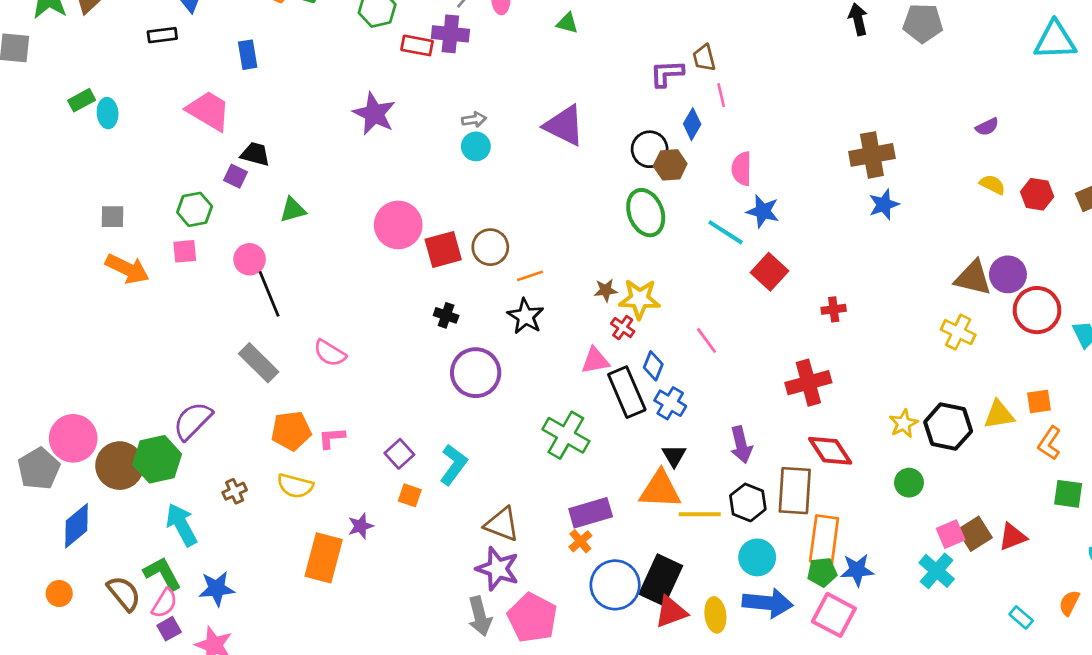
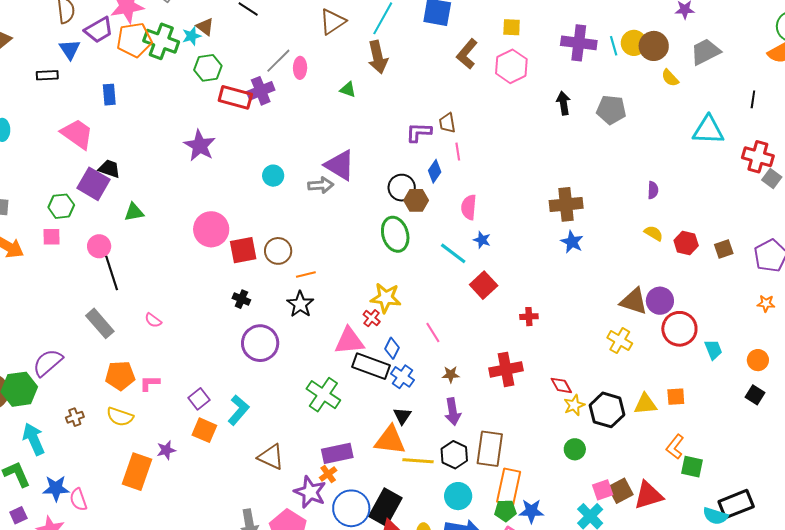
purple cross: (450, 34) -> (261, 91), turned -32
red rectangle: (417, 45) -> (235, 97), size x1.4
gray arrow: (474, 120) -> (321, 185), moved, size x1.4
purple semicircle: (987, 127) -> (653, 190), turned -66
purple square: (236, 176) -> (93, 184), size x1.8
blue star: (884, 204) -> (572, 242), turned -30
blue star: (763, 211) -> (482, 240), size x0.7
brown star: (606, 290) -> (451, 374), moved
pink semicircle: (330, 353) -> (153, 320), size x0.7
pink triangle: (595, 361) -> (349, 341), size x1.4
black rectangle: (627, 392) -> (371, 366), turned -51
orange L-shape: (1049, 443) -> (675, 447), moved
red diamond: (830, 451) -> (561, 385), moved, size x0.7
orange square: (410, 495) -> (204, 430), size x1.4
red triangle: (1013, 537) -> (648, 495), size x1.4
purple star: (498, 569) -> (310, 492), moved
pink semicircle: (164, 603) -> (78, 500), moved, turned 125

